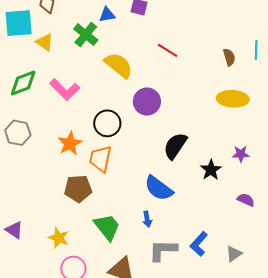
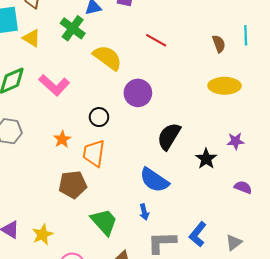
black circle: (107, 123) -> (99, 117), size x0.7
orange star: (70, 143) -> (62, 139), size x0.7
yellow star: (59, 238) -> (43, 235), moved, turned 30

